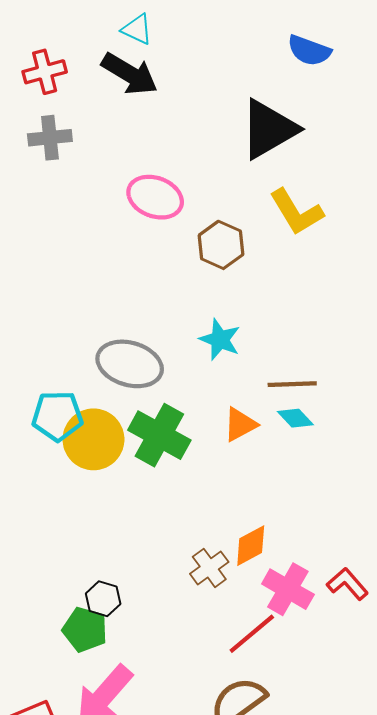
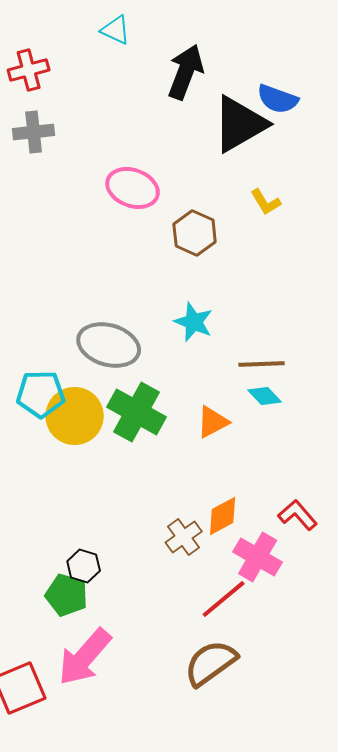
blue semicircle: (309, 51) -> (278, 99), moved
black arrow: (130, 74) -> (186, 72), moved, turned -100
yellow L-shape: (296, 212) -> (266, 202), size x0.6
orange triangle: (240, 424) -> (213, 422), moved
red L-shape: (347, 584) -> (298, 515), moved

